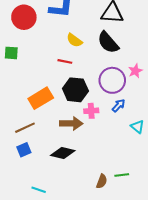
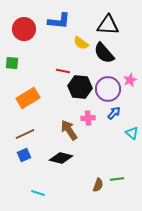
yellow semicircle: (74, 40) -> (81, 43), moved
black hexagon: (75, 90) -> (80, 87), moved
orange rectangle: (41, 98) -> (28, 98), moved
brown arrow: (71, 123) -> (69, 130), turned -125

